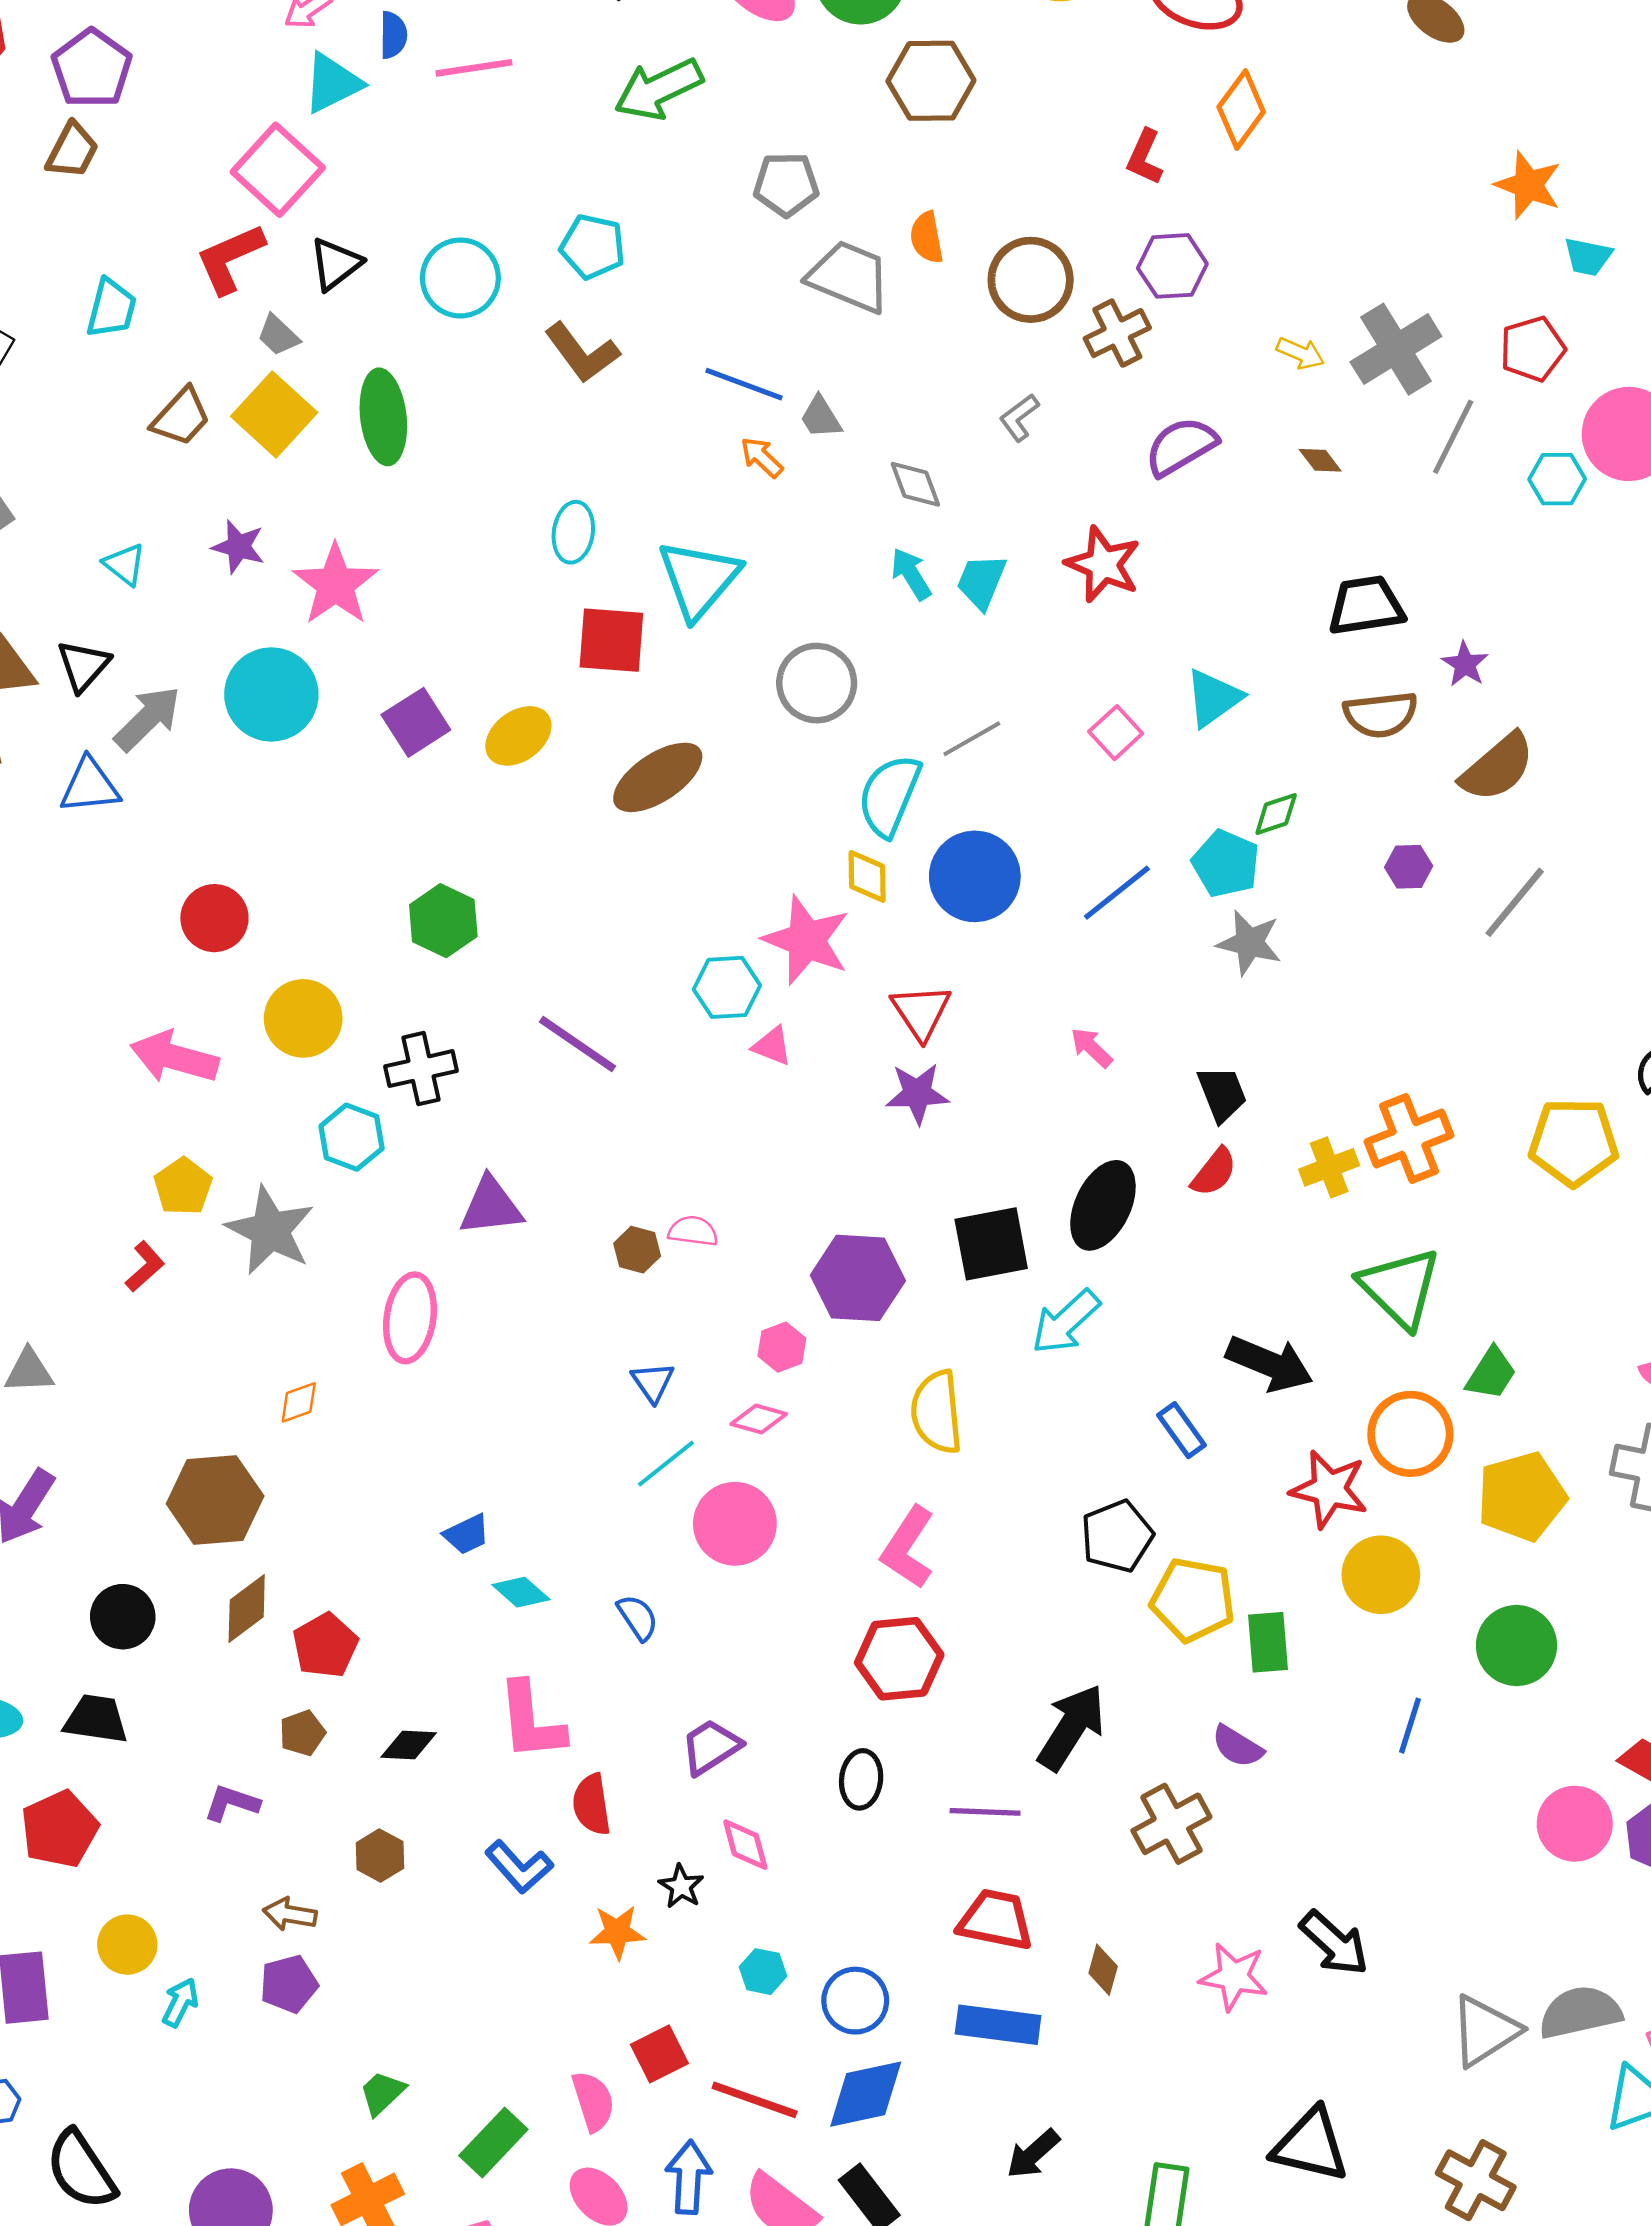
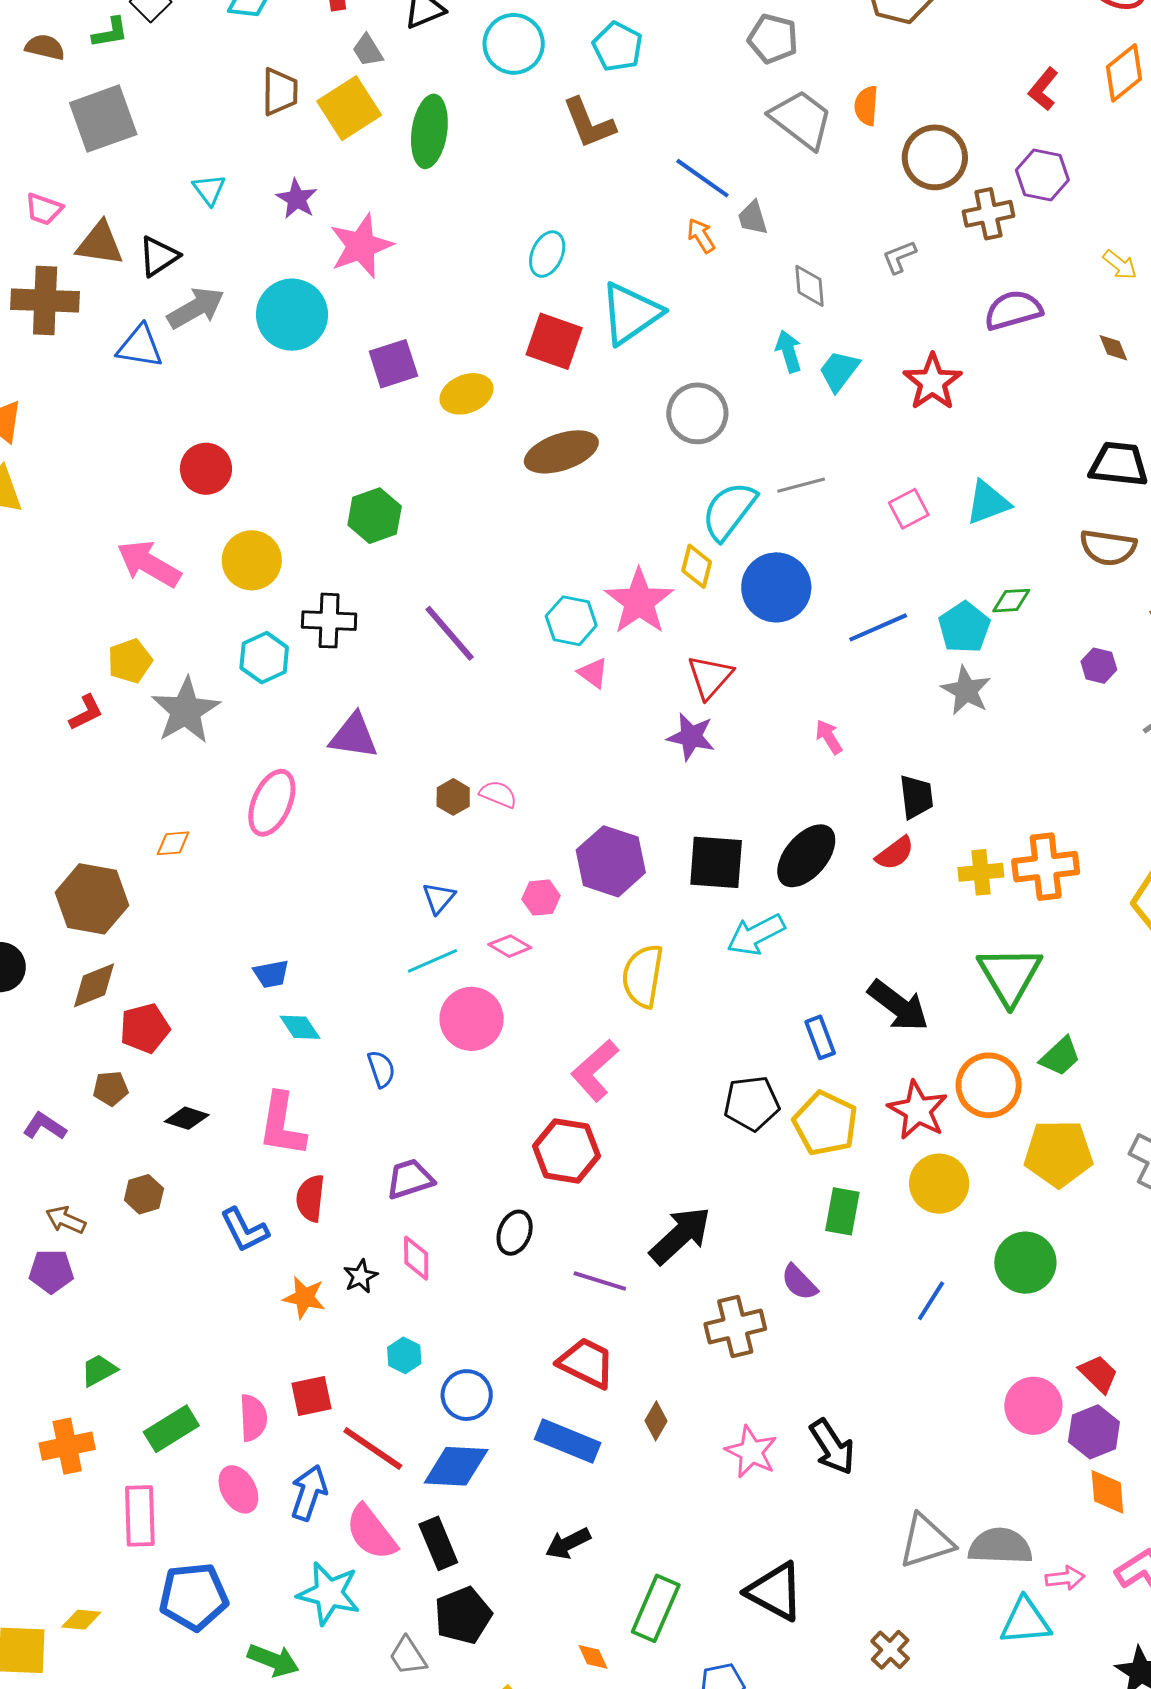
brown trapezoid: (181, 417) -> (280, 92), turned -57
yellow pentagon: (1193, 1600) -> (825, 1123), moved
brown cross: (1476, 2180) -> (890, 1650), size x0.7

